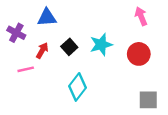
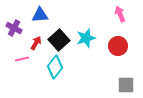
black square: (69, 47) -> (59, 40), size x1.5
cyan diamond: (78, 87) -> (55, 67), moved

